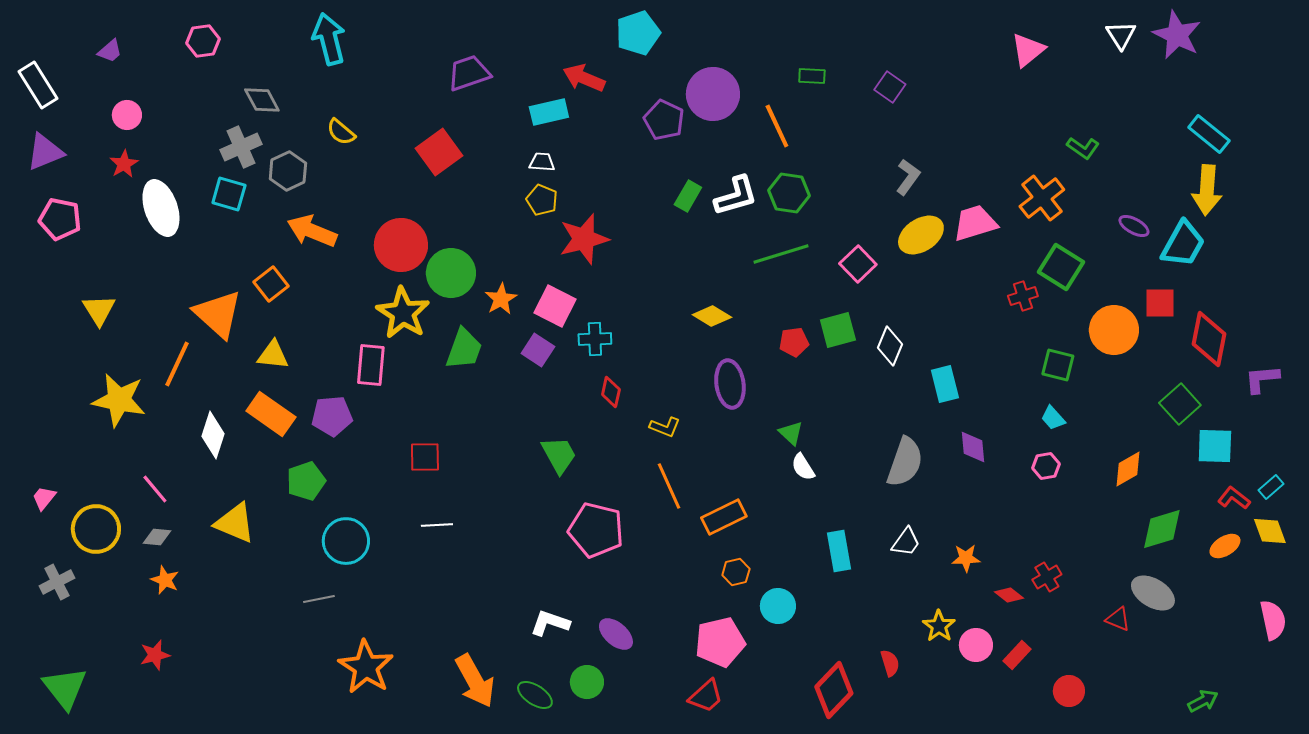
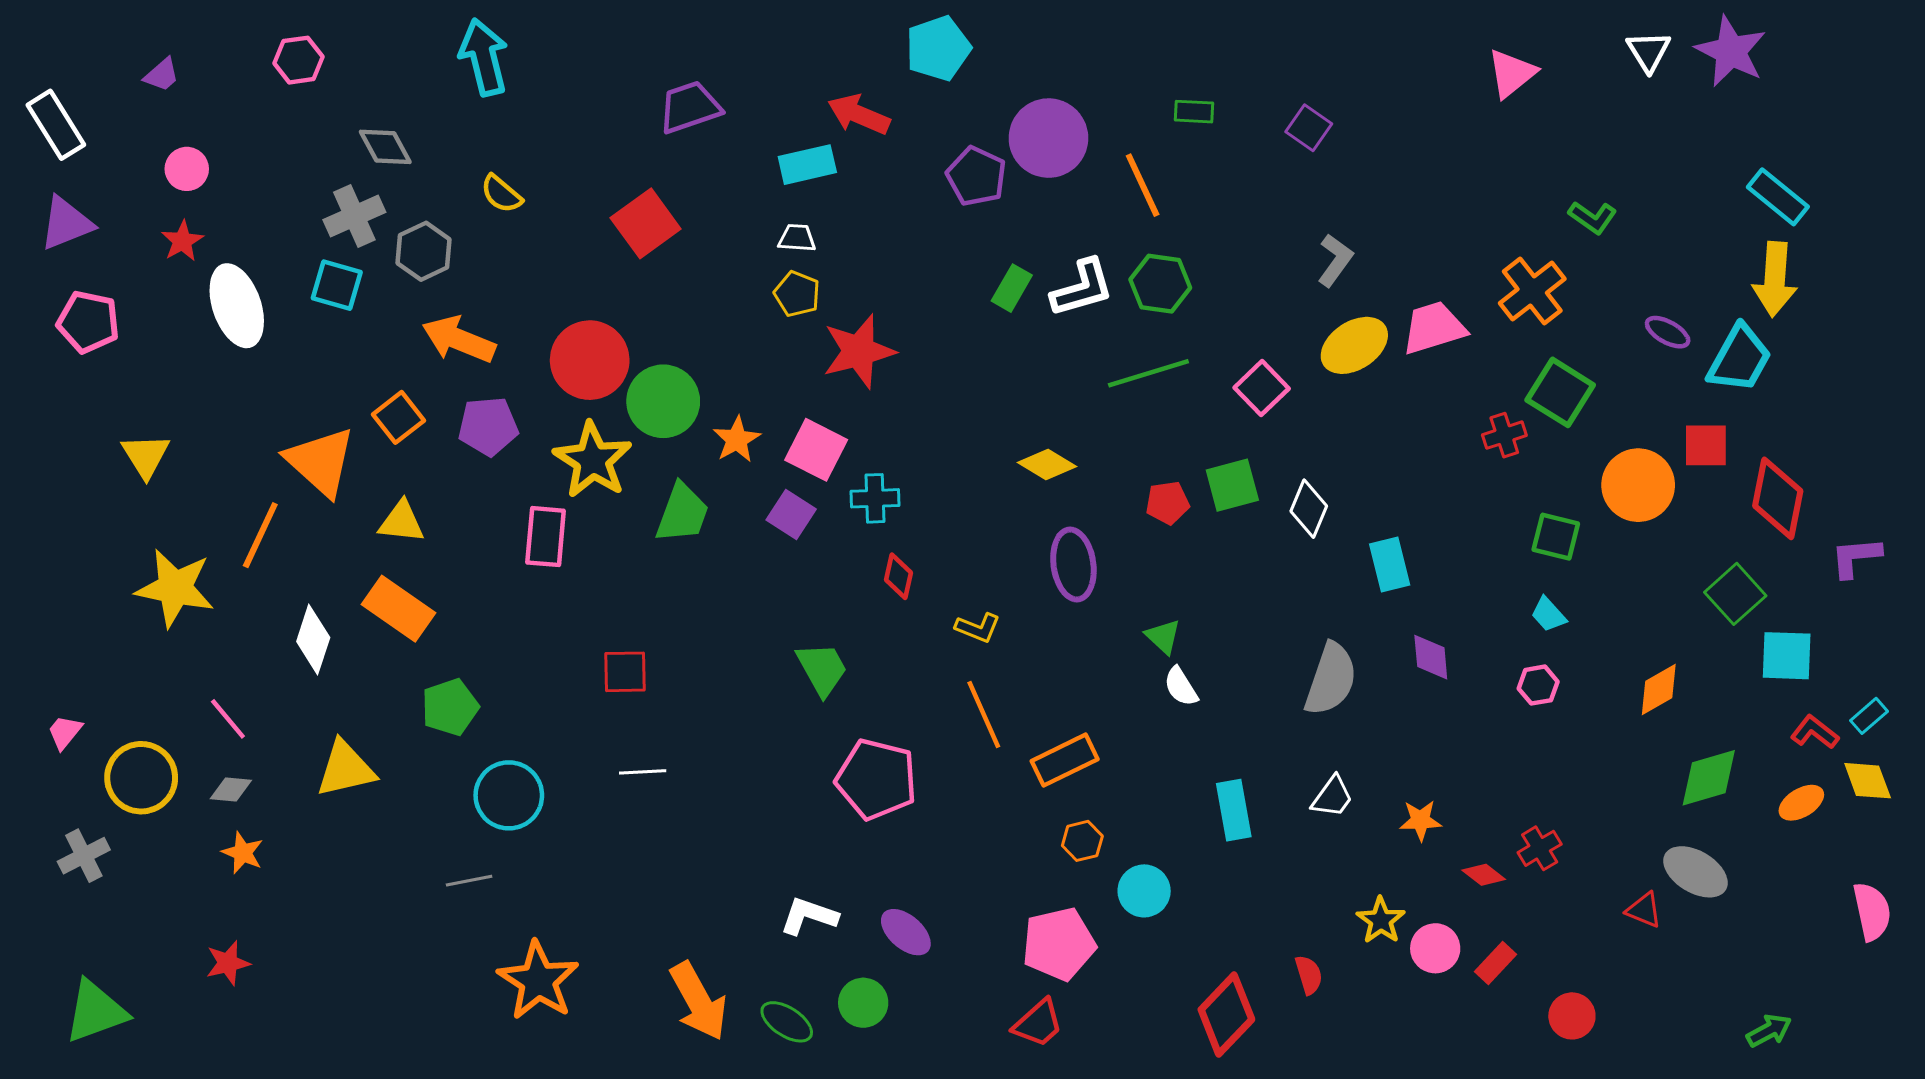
purple pentagon: (332, 416) -> (488, 426), moved
yellow triangle: (235, 523) -> (346, 769), turned -36
green triangle: (65, 688) -> (96, 1012), turned 48

